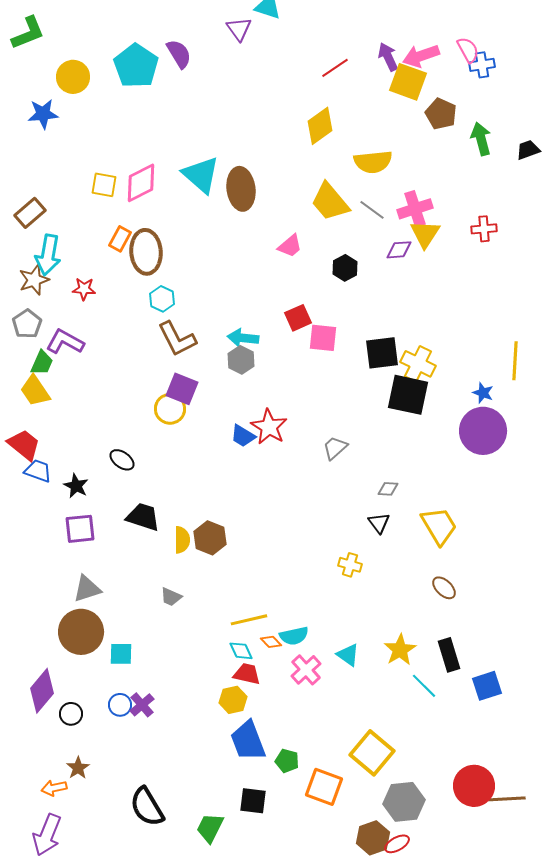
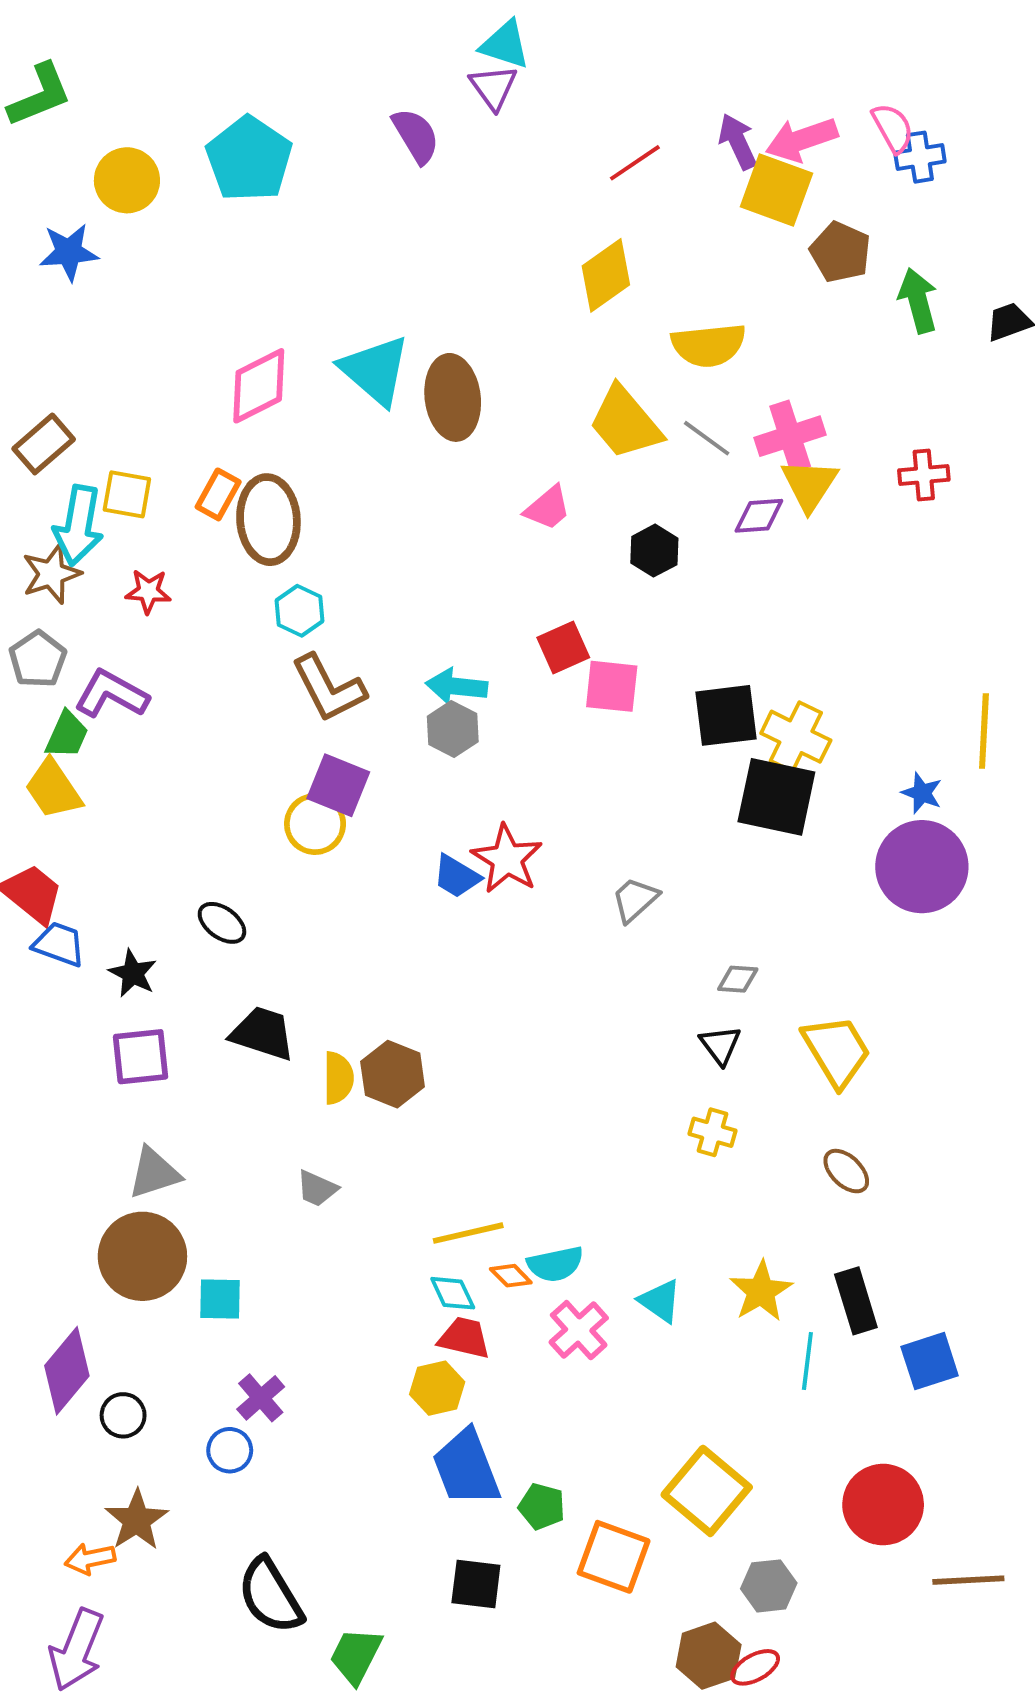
purple triangle: (239, 29) -> (493, 87), moved
purple semicircle: (179, 54) -> (416, 136), moved
yellow square: (104, 185) -> (127, 494), moved
yellow cross: (350, 565) -> (712, 1132), moved
cyan line: (424, 686) -> (807, 1361), turned 52
blue circle: (120, 705) -> (230, 1450), moved
brown star: (78, 768) -> (137, 1520), size x1.4
red circle: (474, 786) -> (883, 1505), moved
gray hexagon: (404, 802) -> (769, 1586), size x0.7
green trapezoid: (210, 828) -> (356, 1656), moved

